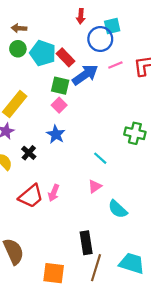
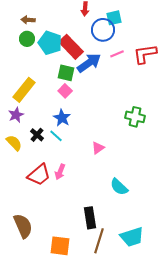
red rectangle: (66, 57) -> (71, 47), size x1.4
cyan line: (100, 158) -> (56, 136), moved
pink triangle: (95, 186) -> (98, 148), moved
cyan trapezoid: (132, 263) -> (132, 237), turned 145

